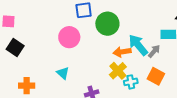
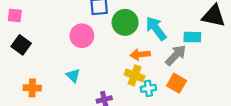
cyan arrow: (138, 45) -> (156, 28), moved
gray arrow: (154, 51) -> (176, 55), size x1.5
yellow cross: (118, 71) -> (135, 75), turned -30

